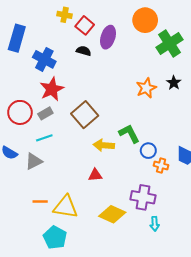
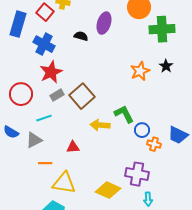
red square: (85, 25) -> (45, 12), moved
green cross: (170, 43) -> (162, 29), turned 30
gray rectangle: (45, 113) -> (57, 95), moved
red triangle: (95, 175) -> (73, 147), moved
orange line: (40, 202) -> (45, 163), moved

